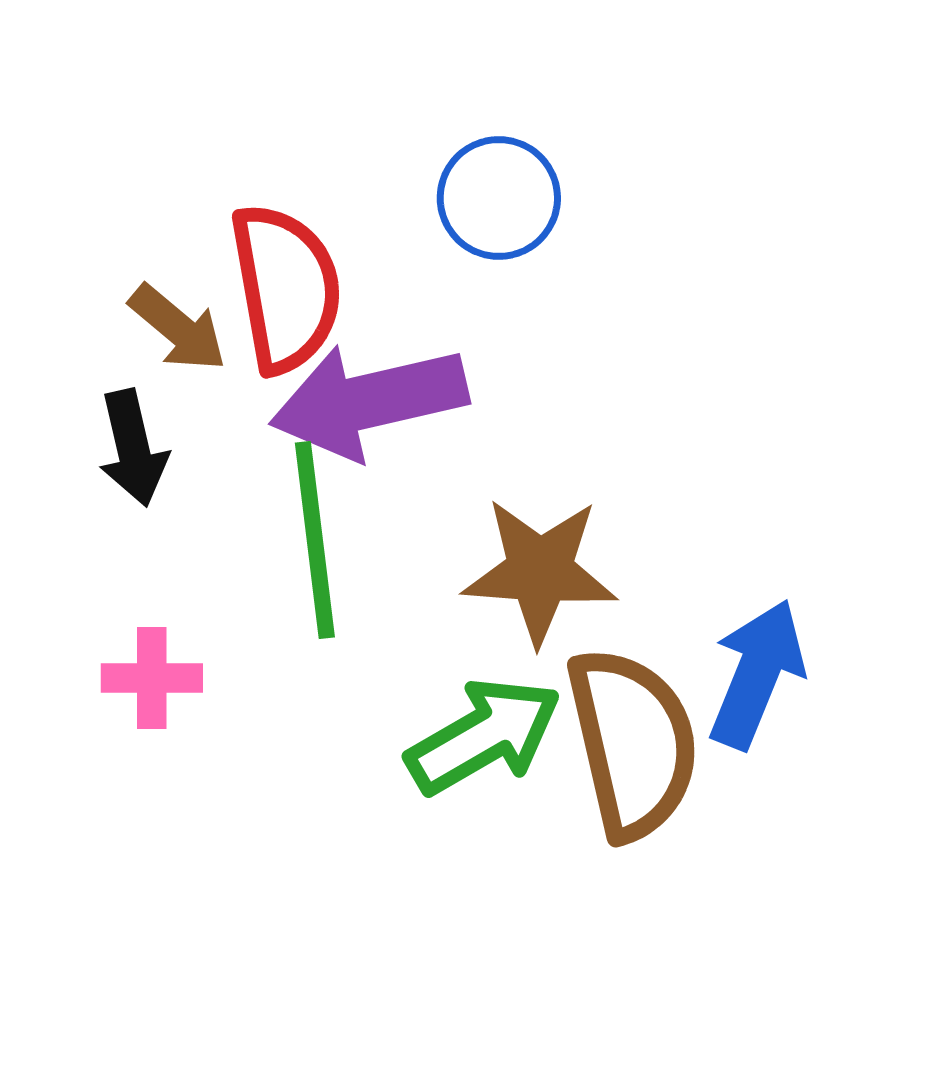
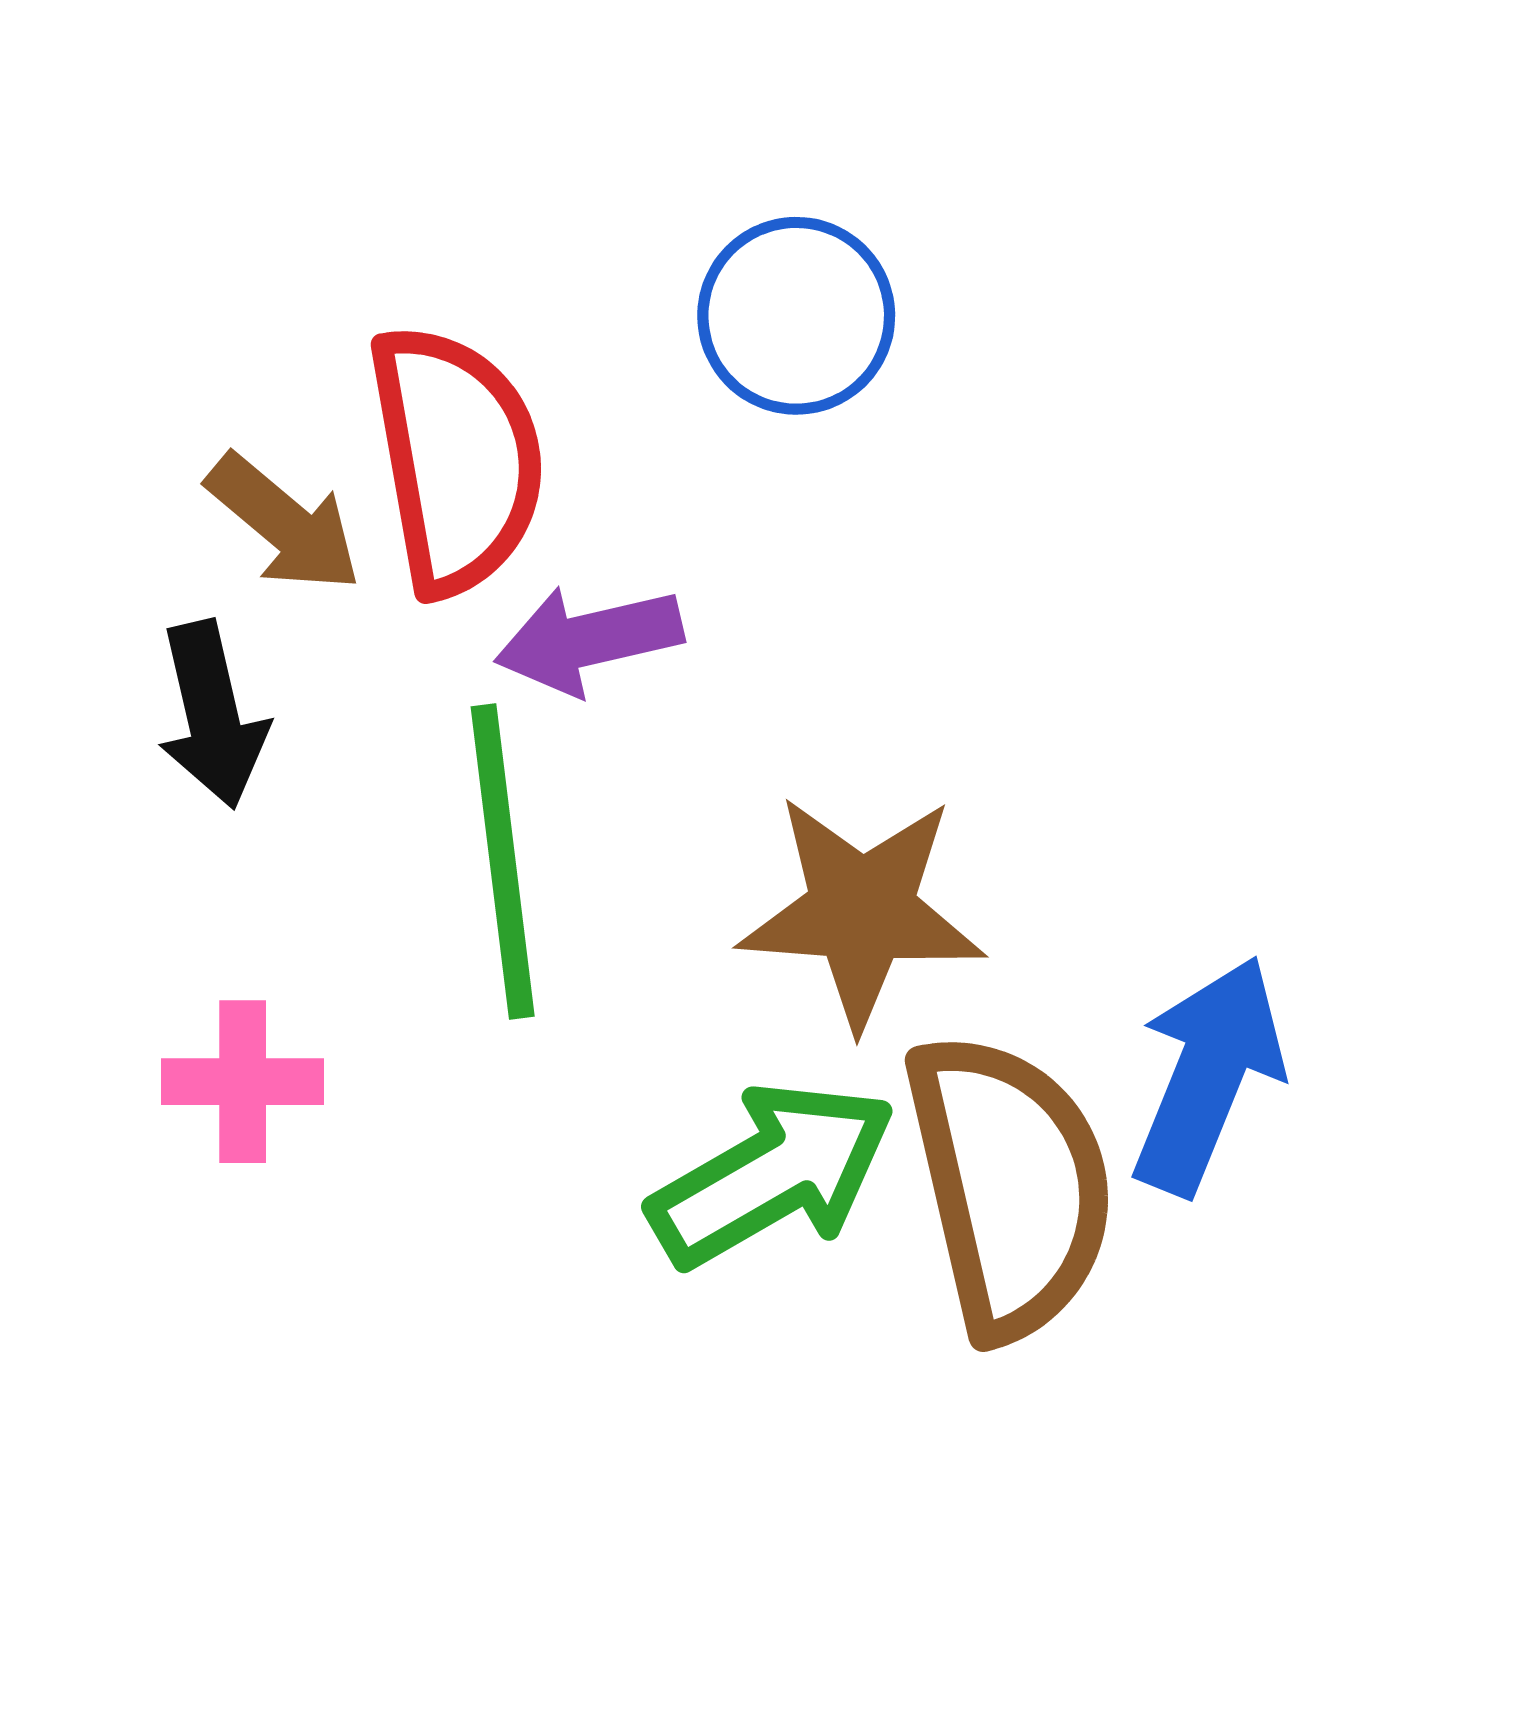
purple arrow: (369, 401) -> (589, 640), size x0.6

